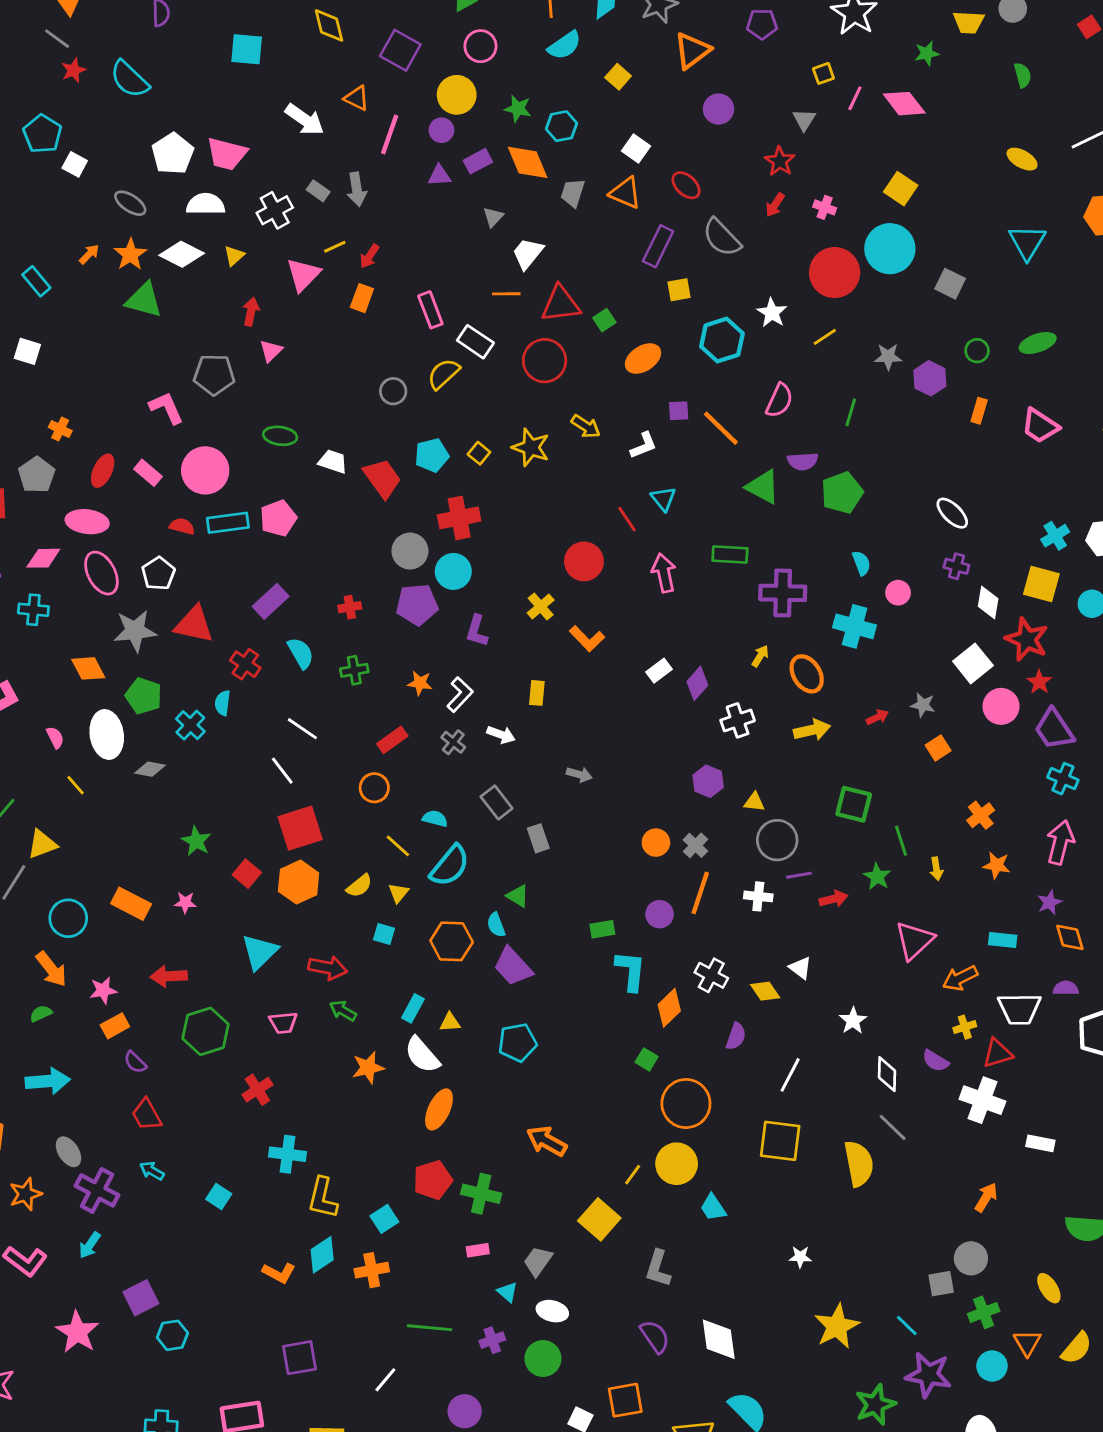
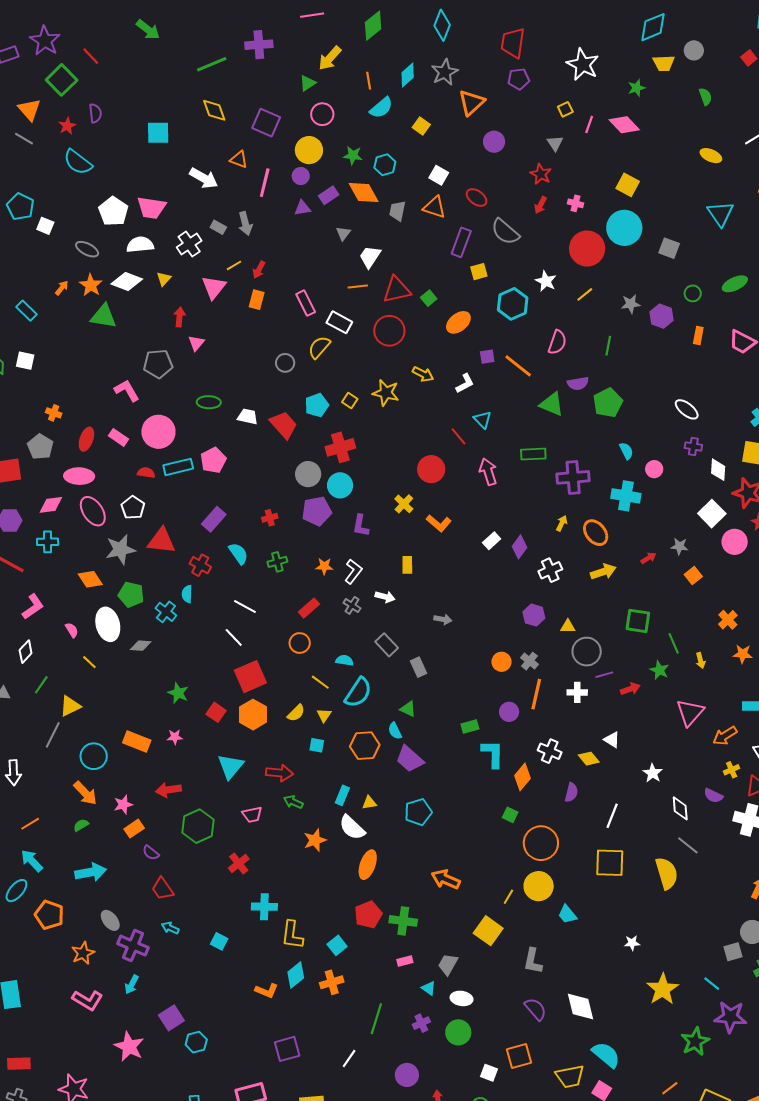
red star: (74, 70) -> (67, 126), moved
green line: (430, 1328) -> (376, 1019), turned -72

